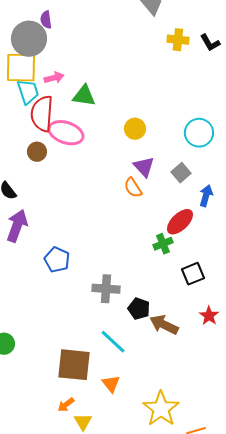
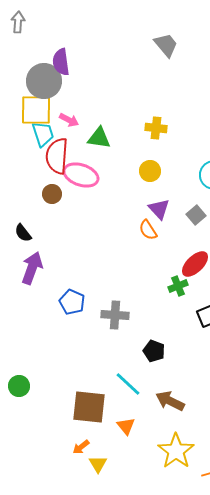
purple semicircle: (46, 20) -> (61, 62), size x1.5
yellow cross: (178, 40) -> (156, 128), moved
pink arrow: (54, 78) -> (69, 120), turned 42
gray cross: (106, 289) -> (115, 315), moved
brown arrow: (164, 325) -> (170, 401), moved

